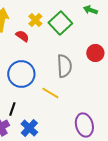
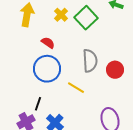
red semicircle: (22, 36) -> (48, 43), moved
red circle: (95, 53) -> (115, 70), moved

